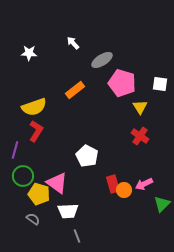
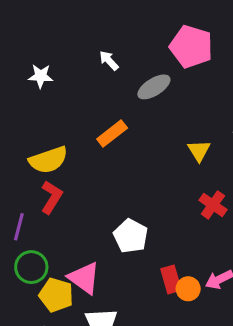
pink pentagon: (122, 83) -> (191, 47), moved
yellow triangle: (140, 107) -> (199, 151), moved

